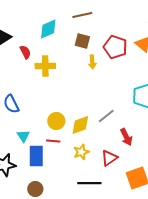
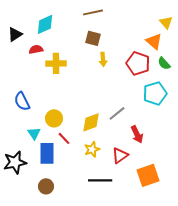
cyan diamond: (48, 29) -> (45, 24), moved
red pentagon: (115, 47) -> (138, 63), moved
red semicircle: (25, 52) -> (36, 49), turned -72
yellow circle: (56, 121) -> (54, 118), moved
red line: (53, 141) -> (64, 138), turned 40

